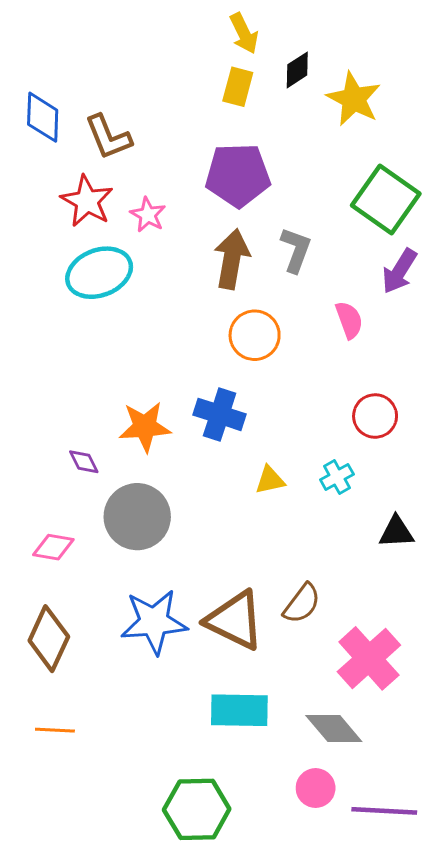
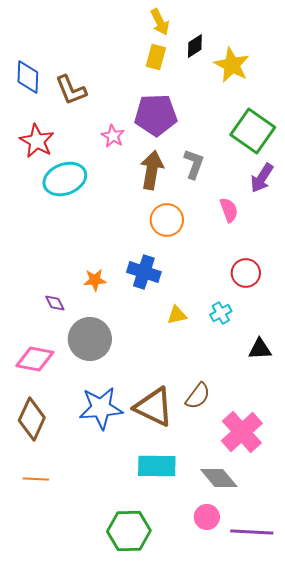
red star: (87, 201) -> (37, 141), moved
pink star: (148, 215) -> (113, 136), moved
orange star: (145, 427) -> (95, 280), size x0.7
pink diamond: (53, 547) -> (35, 359), size x1.4

